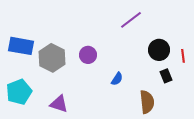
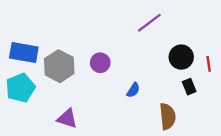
cyan pentagon: (19, 92) -> (20, 88), moved

